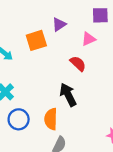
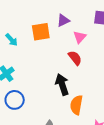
pink triangle: (89, 39) -> (80, 37), moved, turned -32
orange semicircle: (51, 119) -> (76, 105), moved

